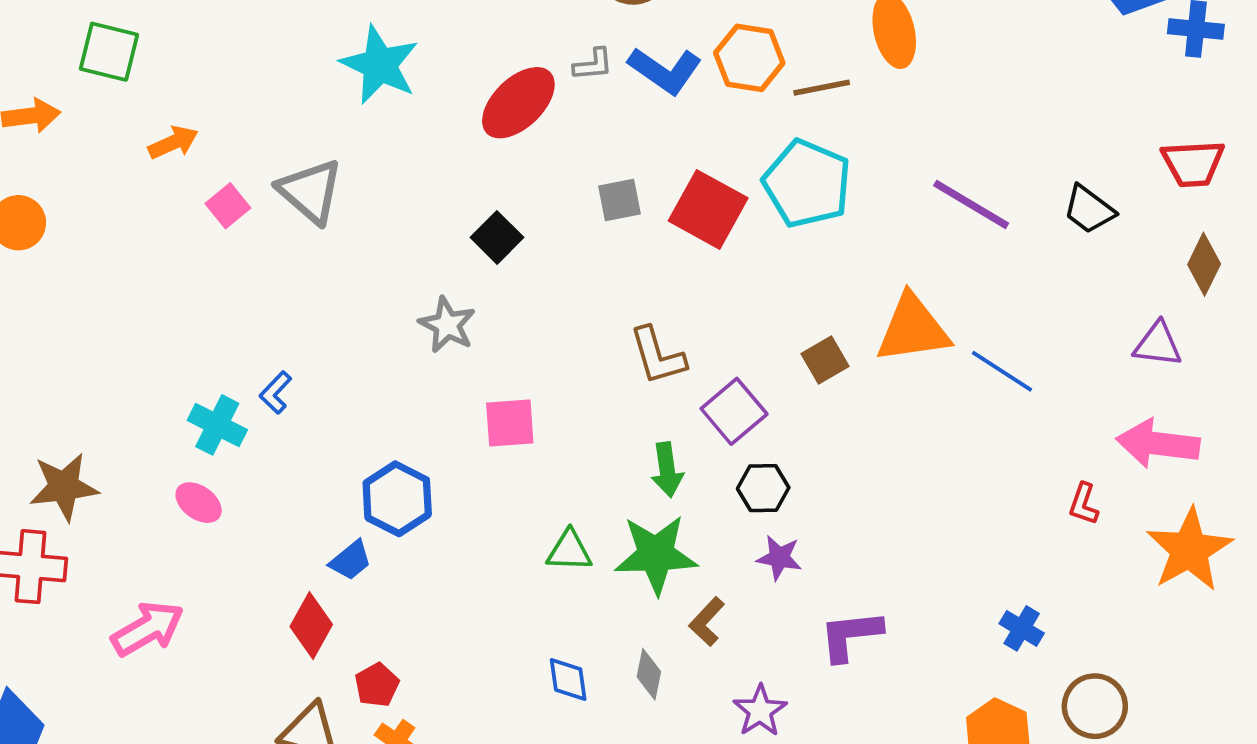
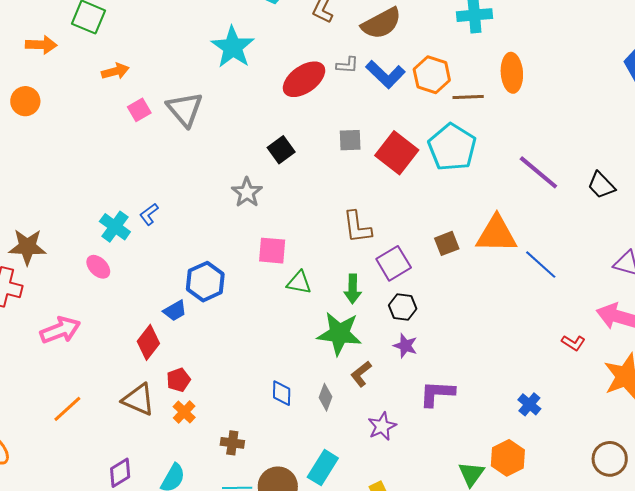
red L-shape: (1084, 504) -> (573, 343), turned -85
green triangle: (569, 551) -> (299, 282), moved
brown circle: (1095, 706) -> (610, 459), moved

